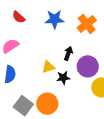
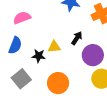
black star: (63, 78) -> (39, 56), moved
orange circle: (47, 104) -> (58, 83), moved

